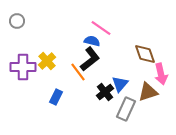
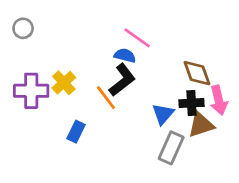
black cross: (105, 92) -> (192, 103), moved, turned 36

